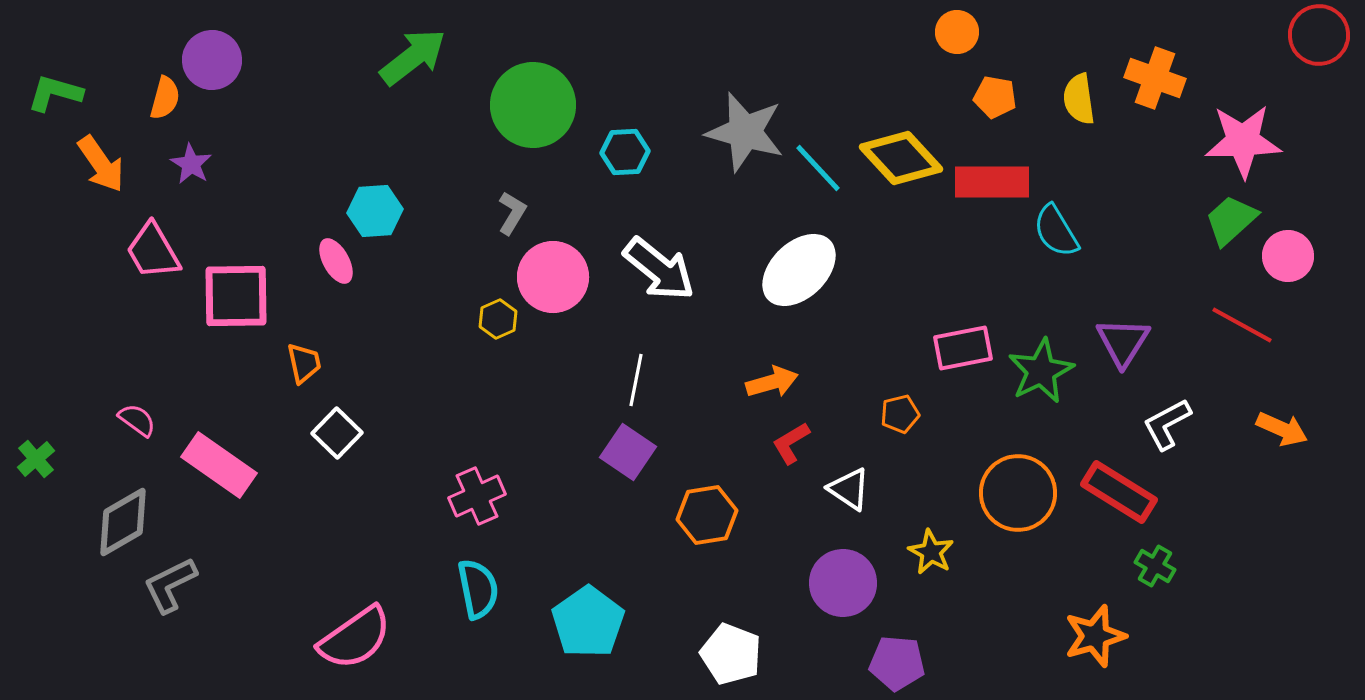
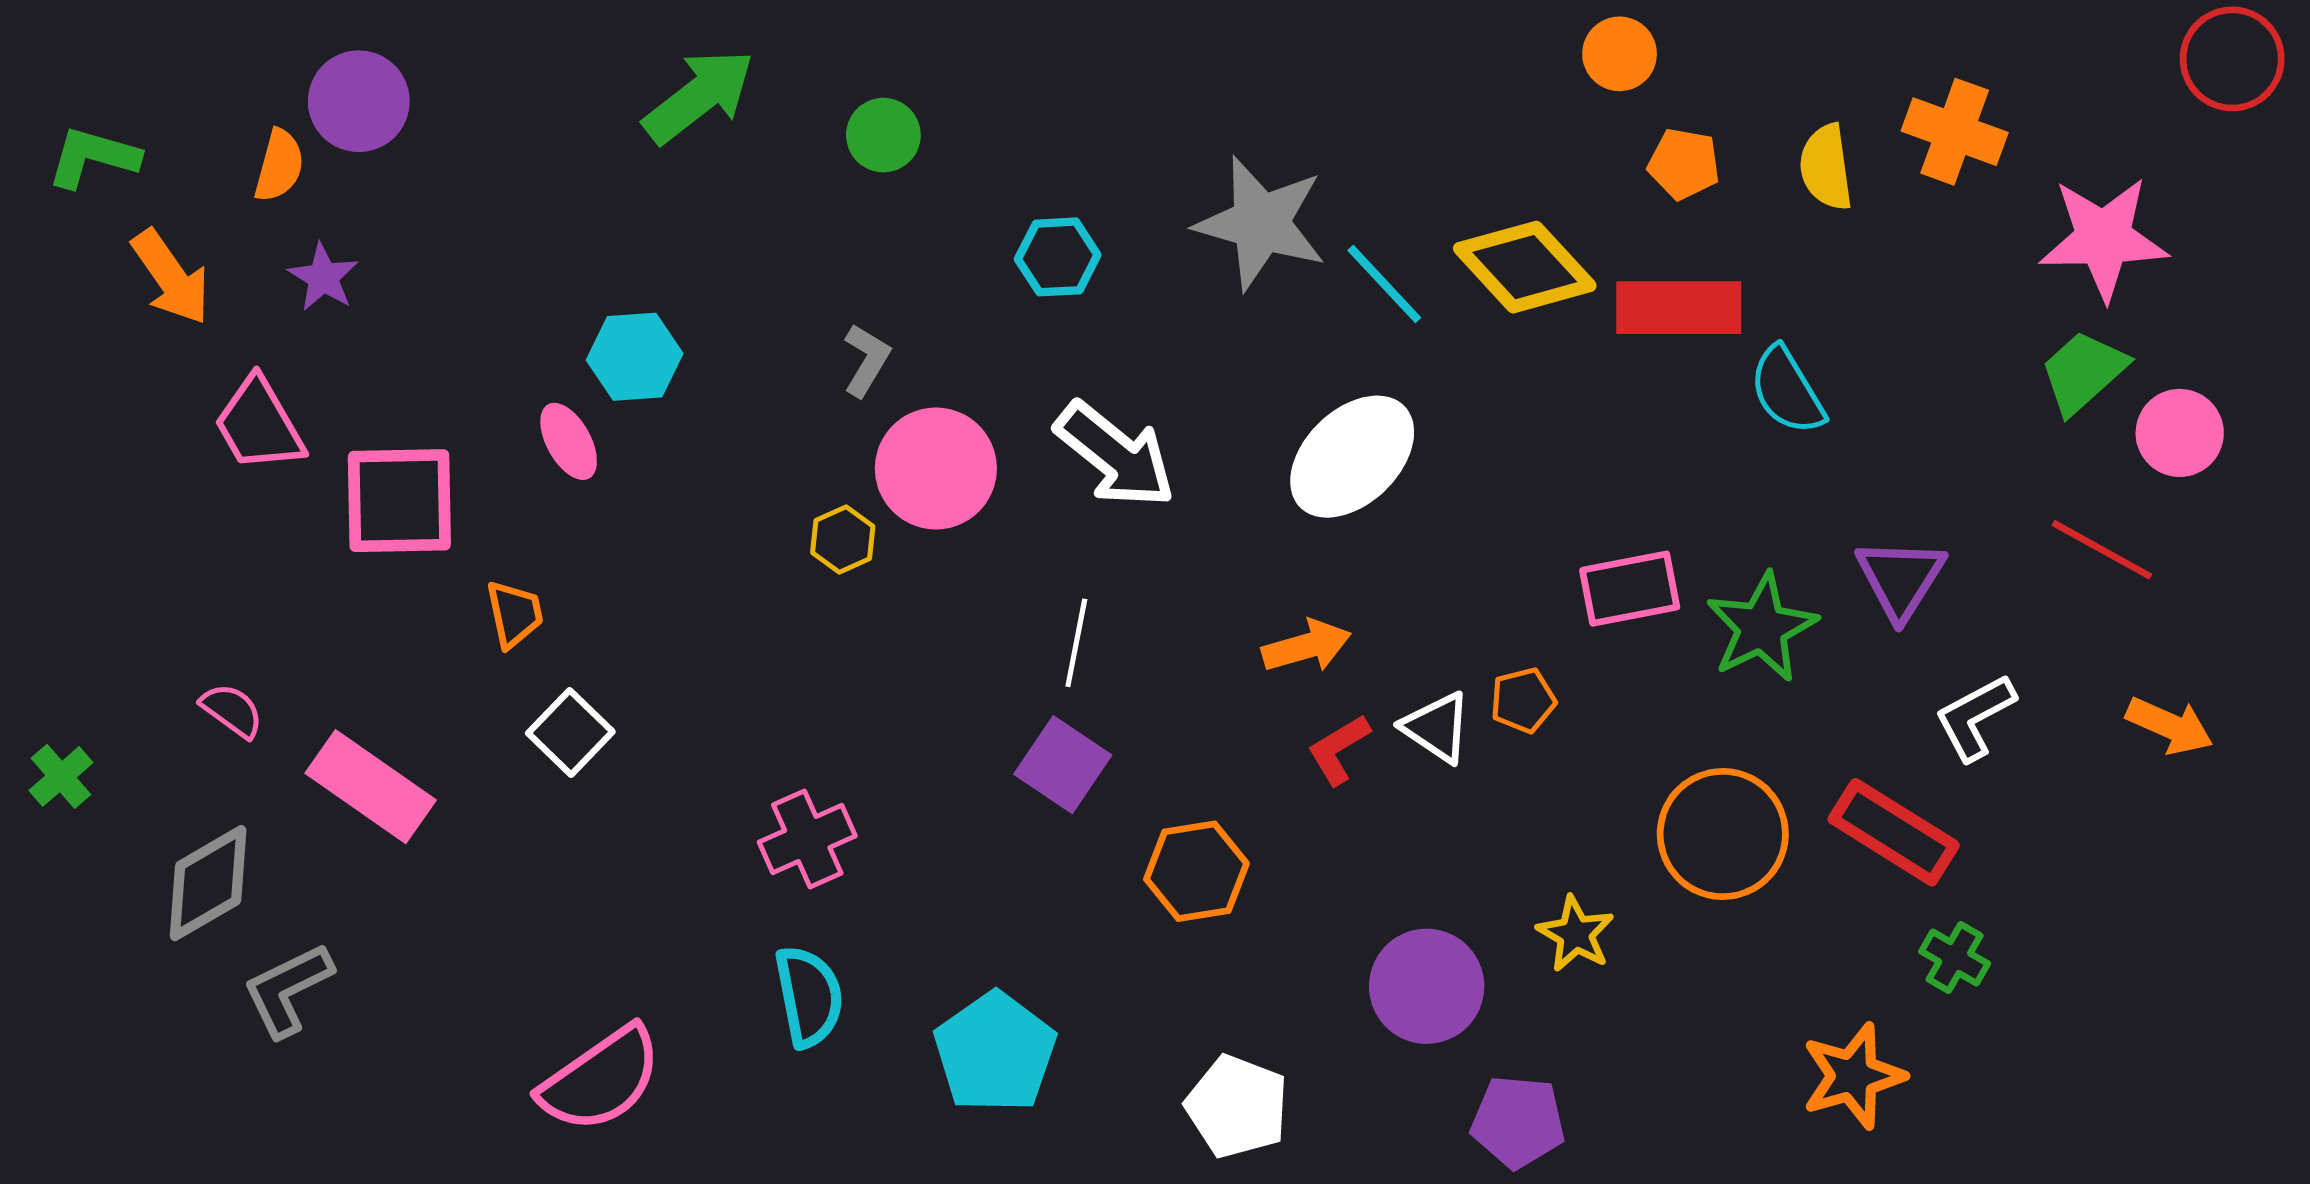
green circle: (533, 105) -> (883, 135), moved, size x0.5
white triangle: (849, 489) -> (1437, 727), moved

